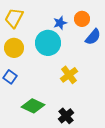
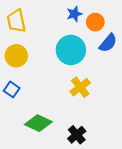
yellow trapezoid: (14, 18) -> (16, 21), turned -40
blue star: (60, 23) -> (74, 14), moved
cyan circle: (48, 43) -> (71, 50), moved

